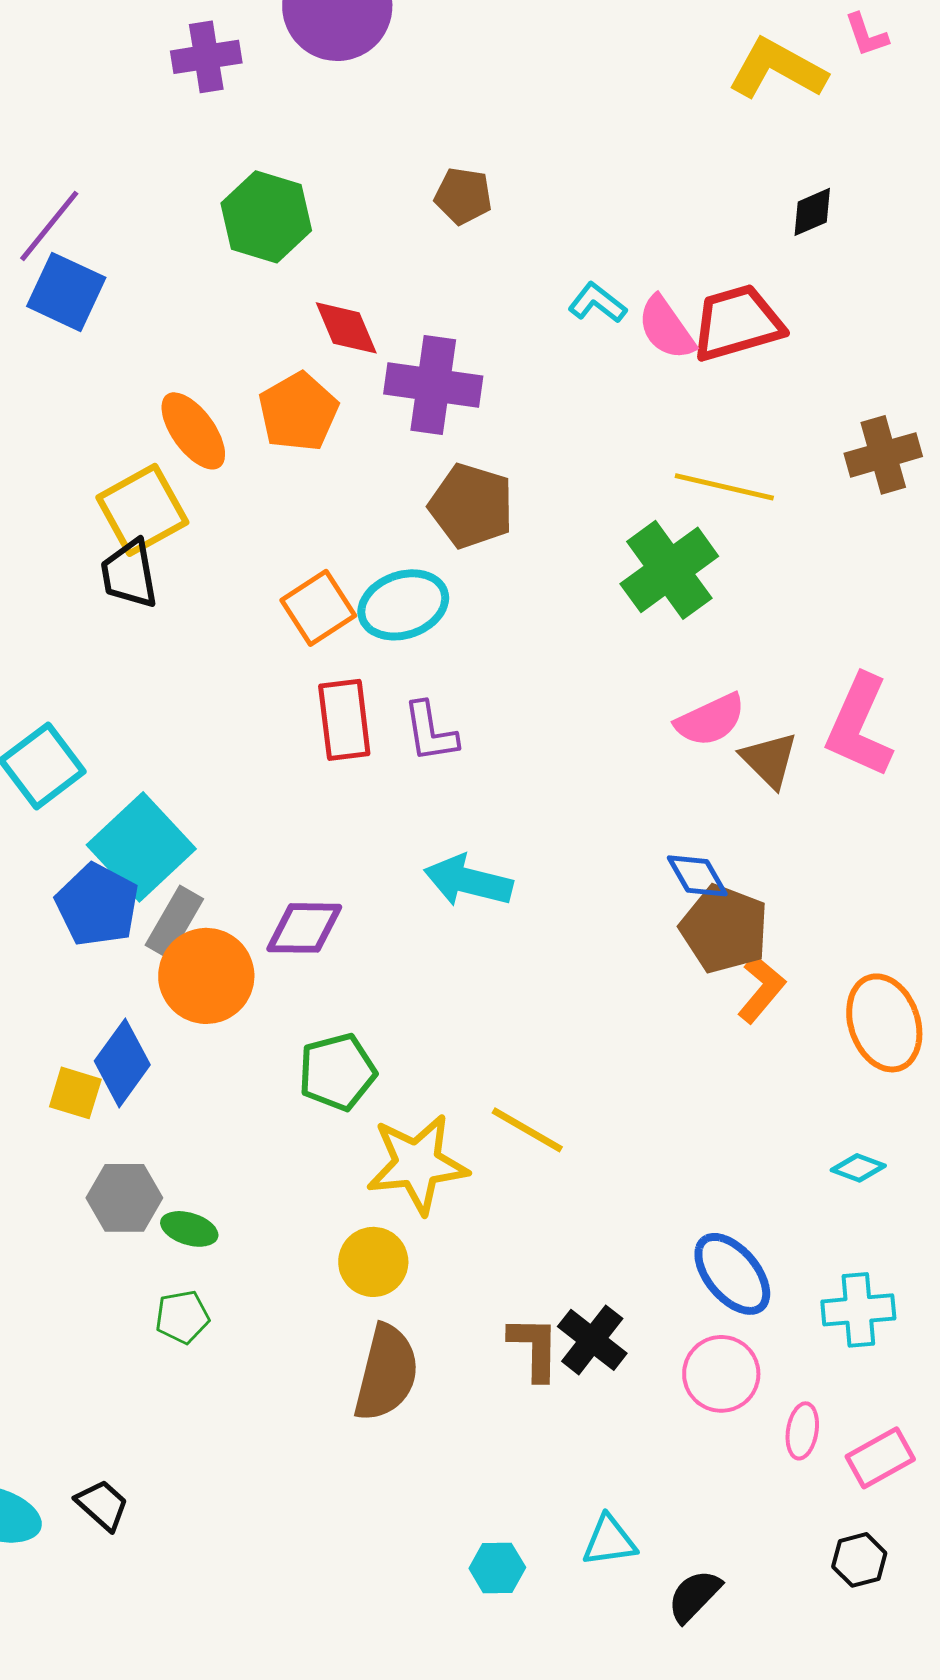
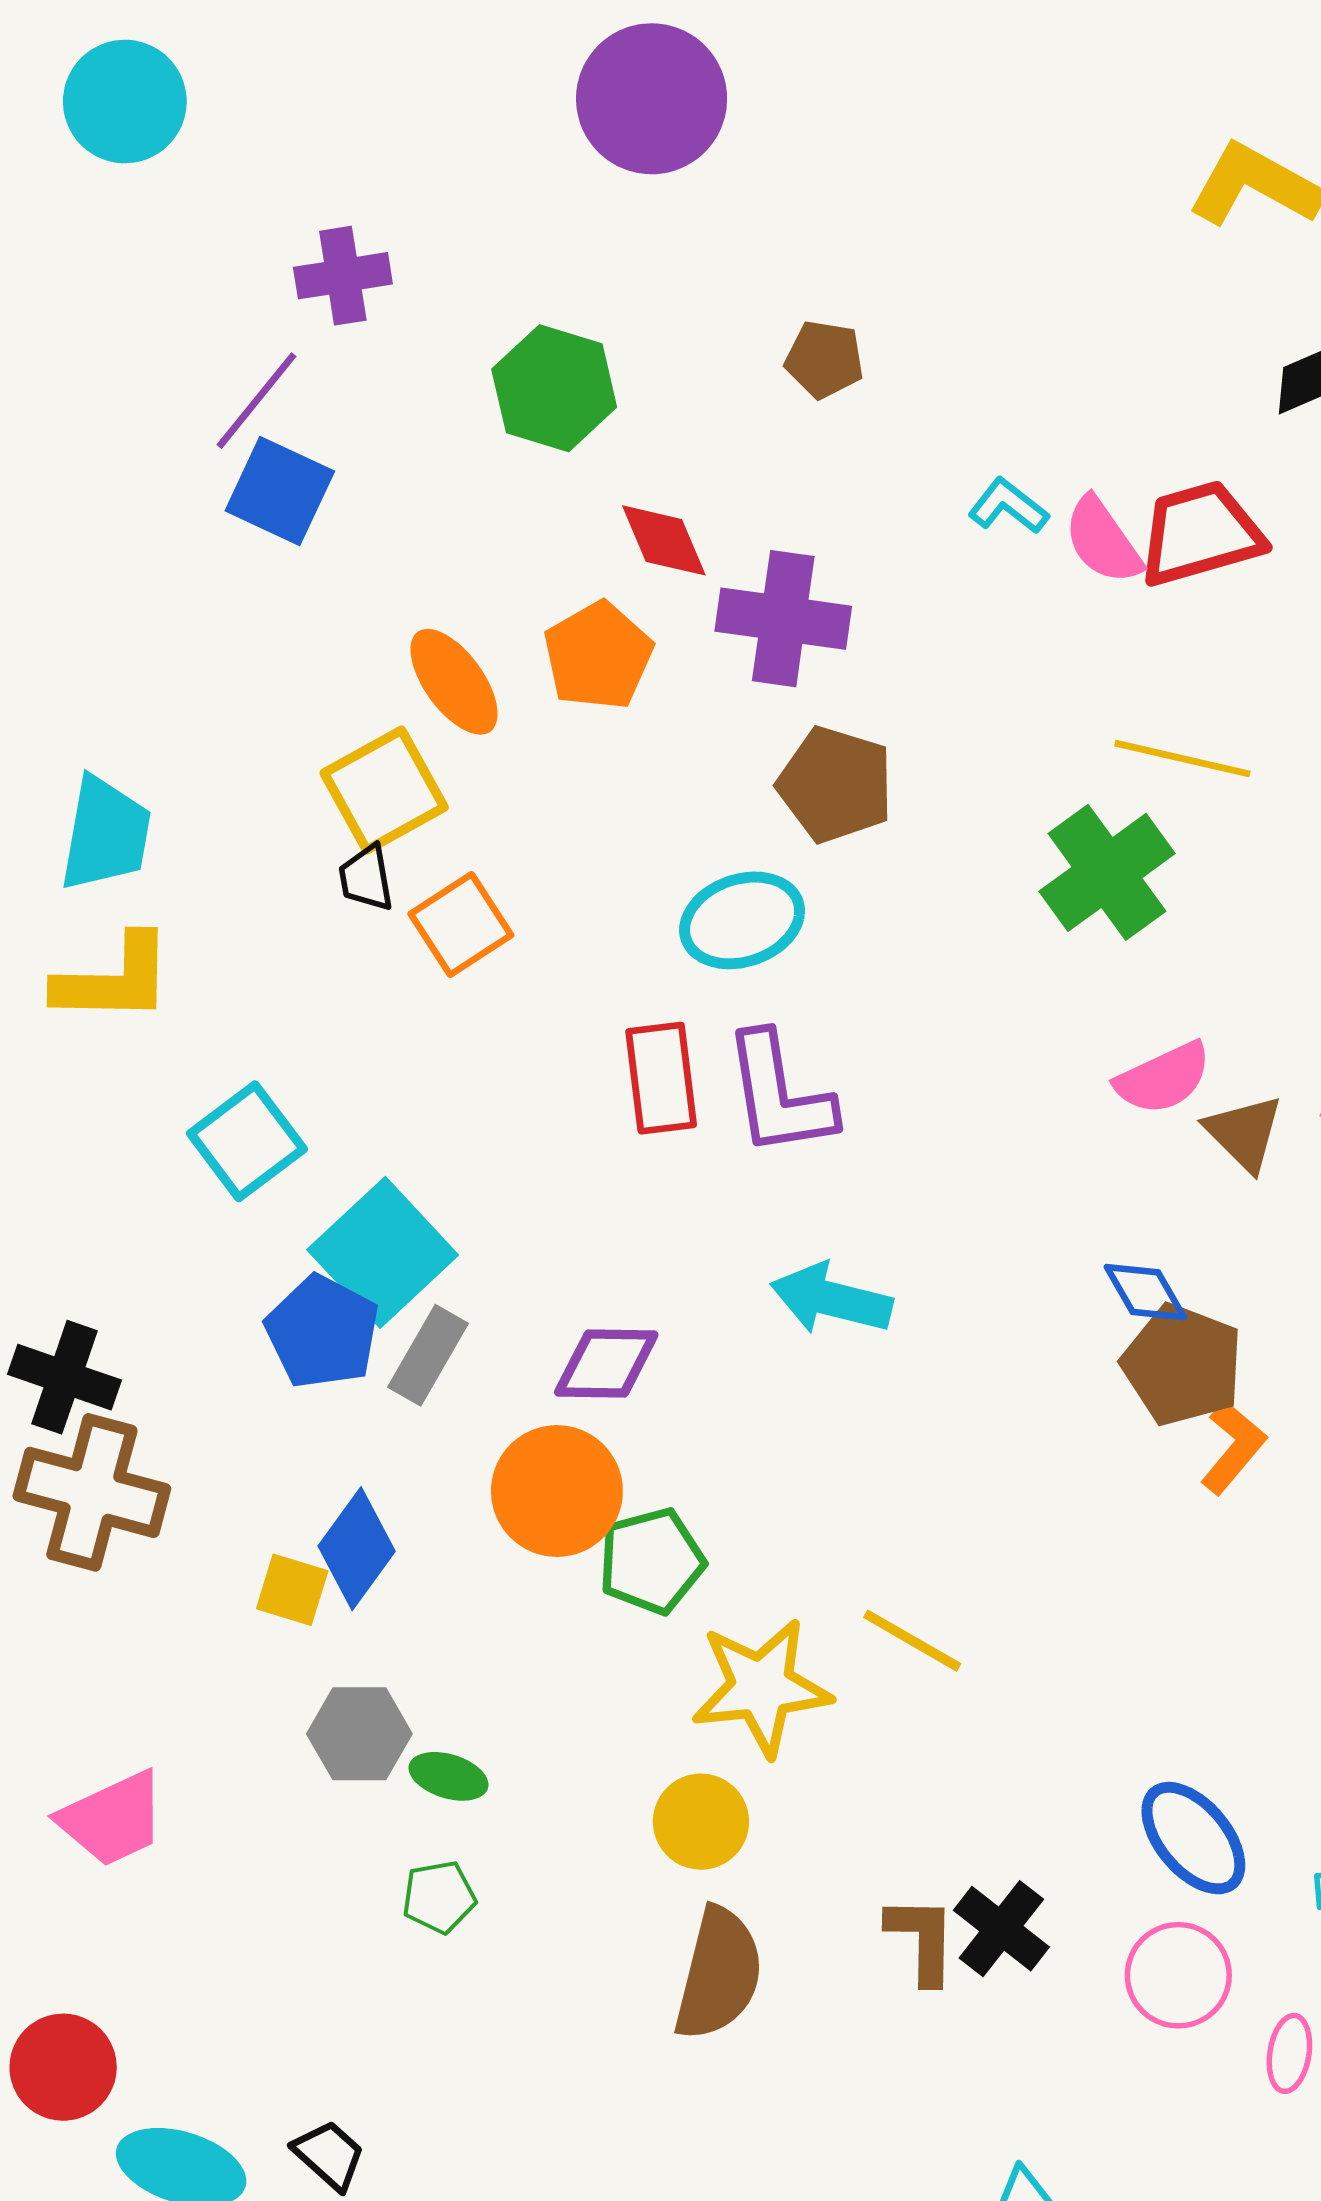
purple cross: (206, 57) -> (343, 276), moved
black trapezoid: (129, 574) -> (366, 878), size x0.7
orange square: (318, 608) -> (461, 925), moved
purple L-shape: (430, 732) -> (779, 1095), size x1.5
orange circle: (206, 976) -> (557, 1491), moved

